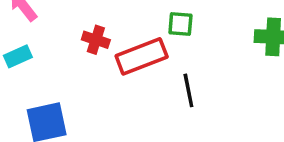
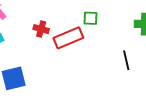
black line: (188, 90) -> (126, 60), moved

